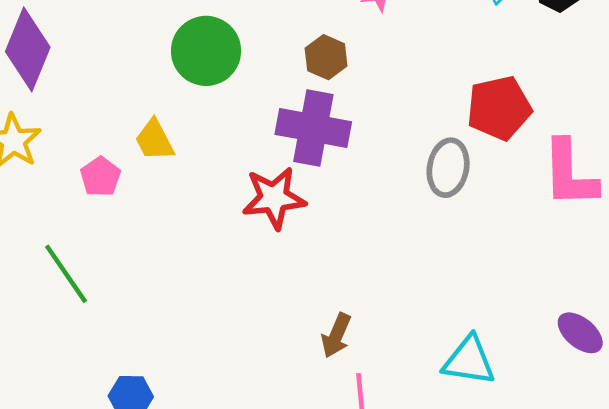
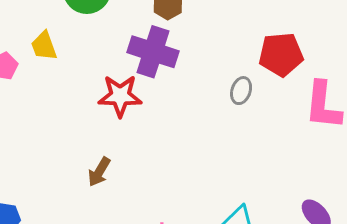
gray ellipse: (448, 168) -> (241, 91), size x0.7
brown arrow: (336, 335) -> (99, 172), moved

